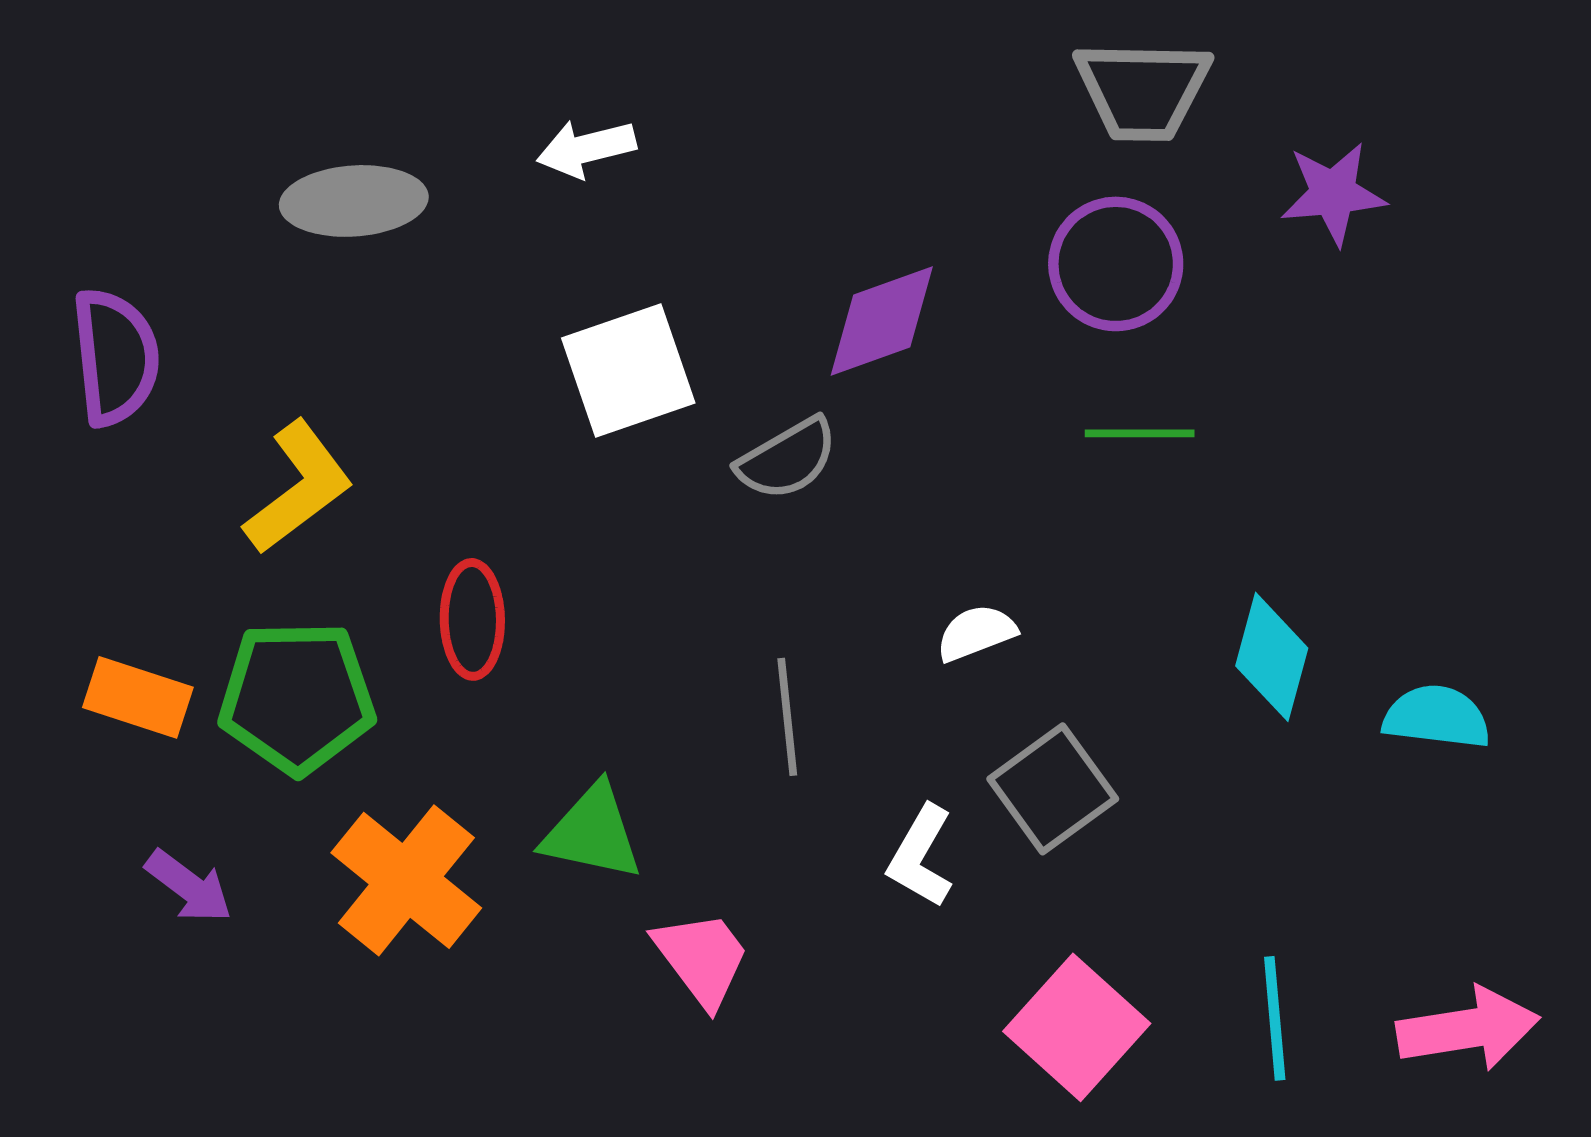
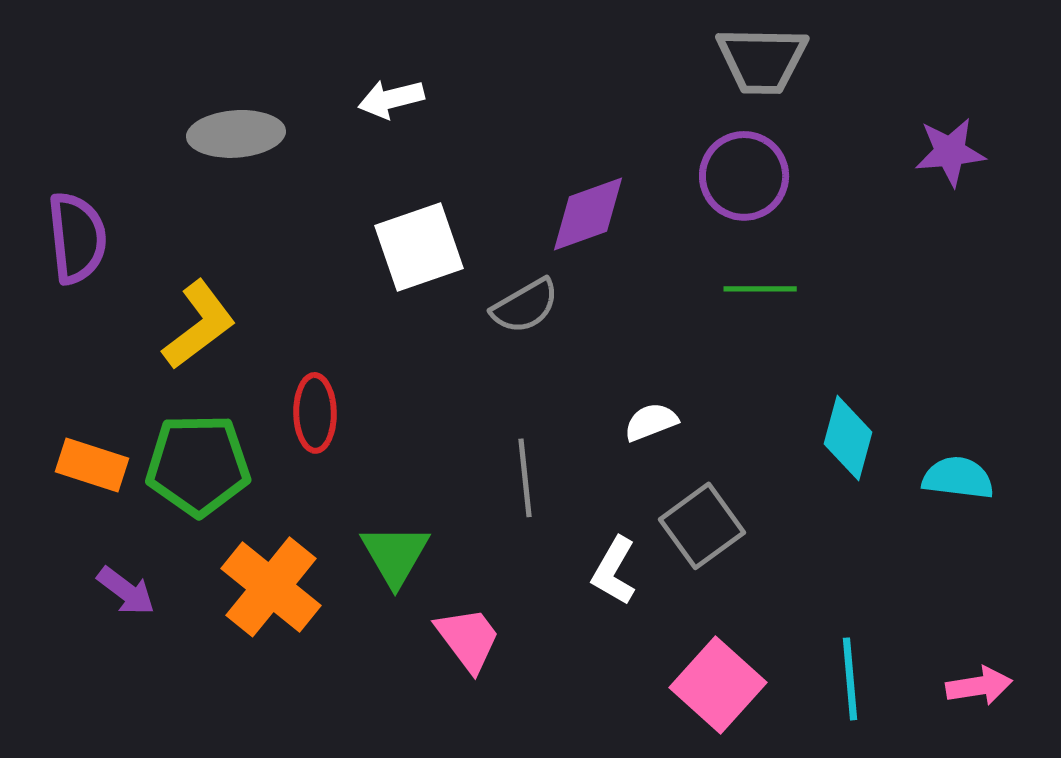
purple star: (1333, 193) -> (950, 152), moved
green triangle: (592, 832) -> (395, 555), turned 48
pink arrow: (1468, 1029) -> (979, 686), size x0.7

